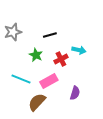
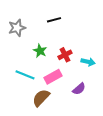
black line: (50, 35) -> (54, 20), moved
cyan arrow: (79, 50) -> (88, 62), moved
purple semicircle: (75, 93) -> (79, 89), turned 32

